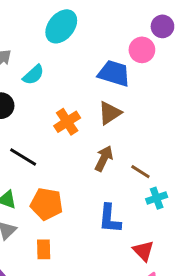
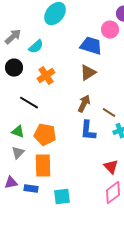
orange cross: (67, 122) -> (46, 76), moved
blue L-shape: (110, 219) -> (88, 131), moved
orange rectangle: (44, 249) -> (43, 166), size x1.6

